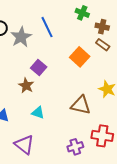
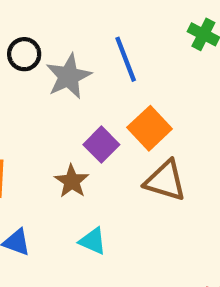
orange square: (80, 57) -> (150, 128), moved
brown triangle: (81, 105) -> (165, 181), moved

